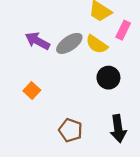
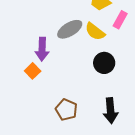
purple arrow: (38, 41) -> (42, 49), moved, turned -120

